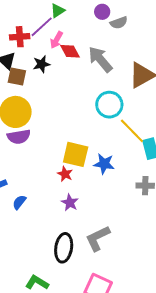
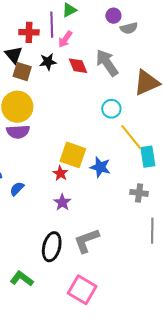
purple line: (42, 27) -> (52, 25), turned -55
red diamond: (70, 51) -> (78, 66), moved
cyan circle: (109, 105) -> (111, 109), size x0.7
blue semicircle: (19, 202) -> (17, 189), moved

